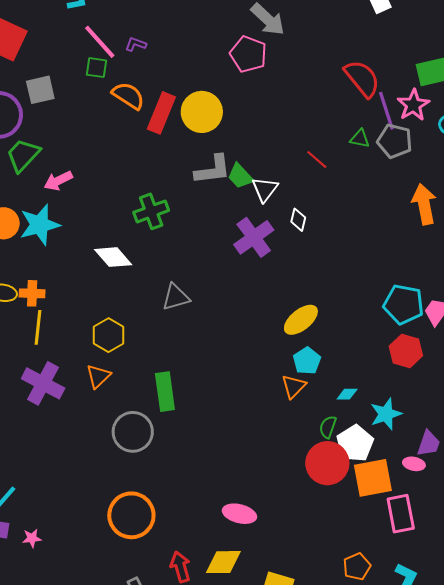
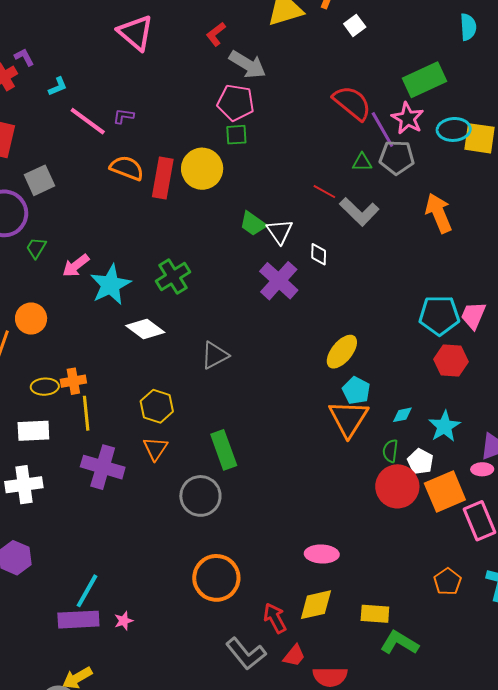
green square: (96, 68) -> (236, 135), moved
green trapezoid: (23, 155) -> (36, 248), size x0.6
gray L-shape: (213, 170) -> (359, 212), moved, turned 63
cyan star: (40, 225) -> (110, 285), moved
orange triangle: (294, 386) -> (348, 418), size x1.6
white pentagon: (355, 443) -> (420, 461), size x0.7

